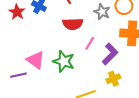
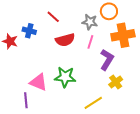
pink line: (90, 43) -> (90, 42), moved
purple line: (19, 75) -> (26, 100), turned -70

